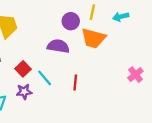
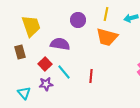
purple circle: (71, 21) -> (78, 20), moved
purple semicircle: (58, 46) -> (60, 44), moved

